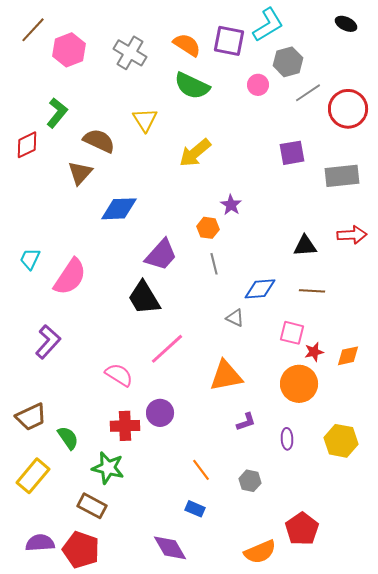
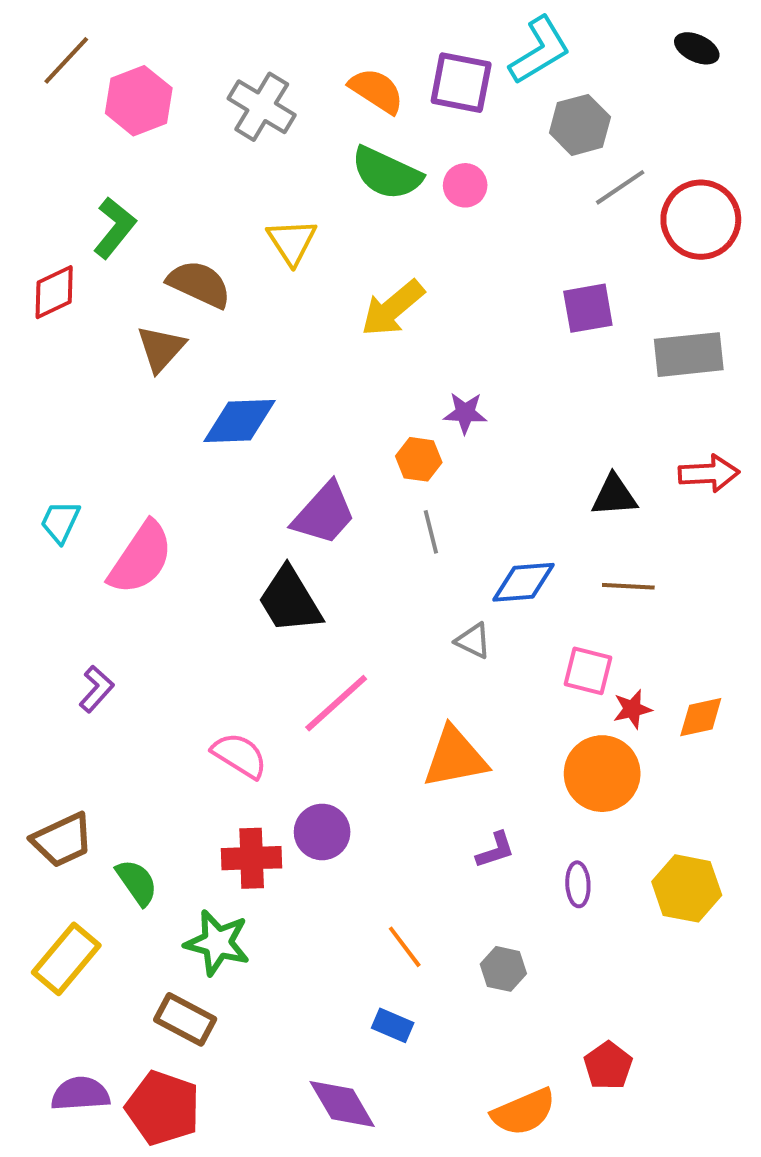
pink circle: (258, 85) -> (465, 185), moved
purple star: (231, 205) -> (465, 413), turned -30
purple L-shape: (48, 342) -> (96, 689), size x0.7
red pentagon: (302, 529) -> (608, 1066), size x0.7

